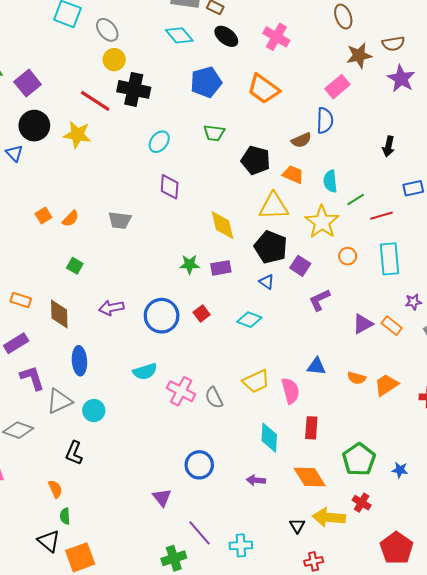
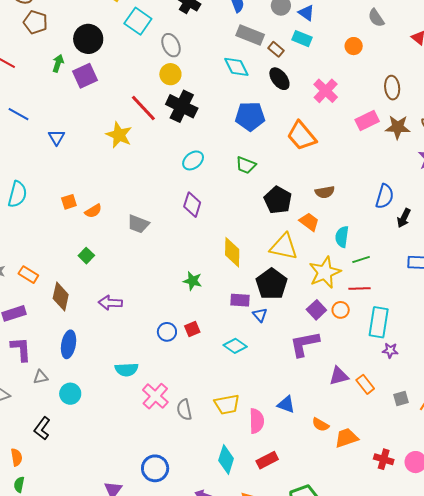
pink rectangle: (337, 87) -> (367, 121), moved
blue semicircle: (325, 120) -> (385, 196), moved
black circle: (34, 126) -> (88, 39), moved
red line: (382, 216) -> (360, 288), moved
purple square: (300, 266) -> (316, 310), moved
purple rectangle: (221, 268) -> (240, 300), moved
purple L-shape: (320, 300) -> (304, 344), size x1.4
purple star: (413, 302) -> (390, 350), moved
blue circle: (162, 316) -> (167, 332), moved, size x0.6
gray triangle: (59, 401) -> (41, 377), size x0.6
red rectangle: (311, 428) -> (267, 460), turned 45

